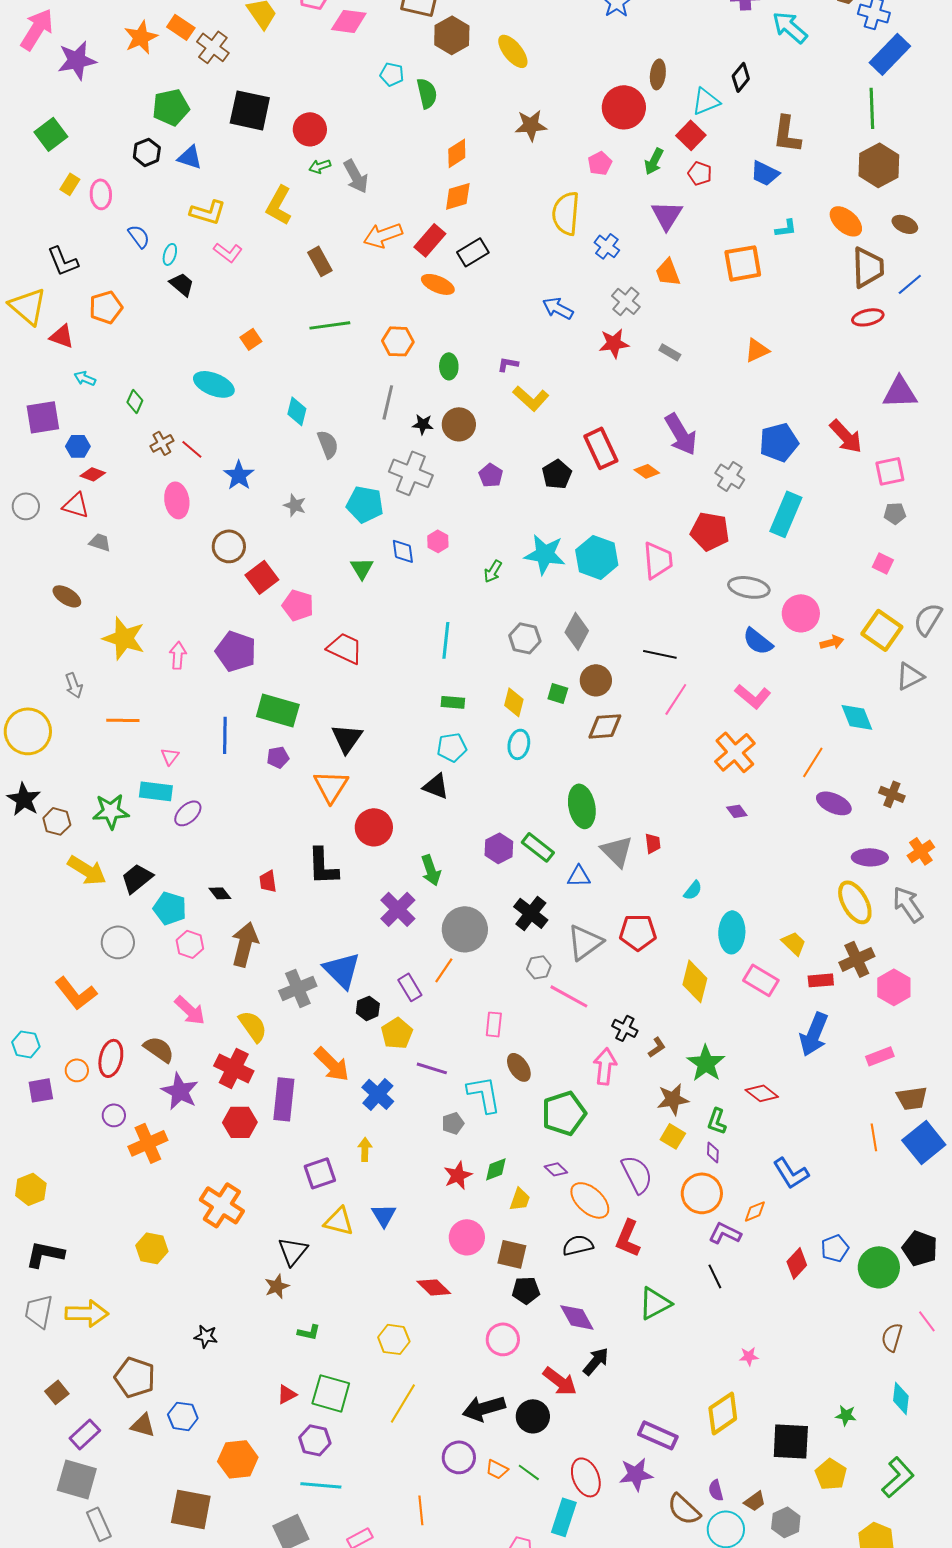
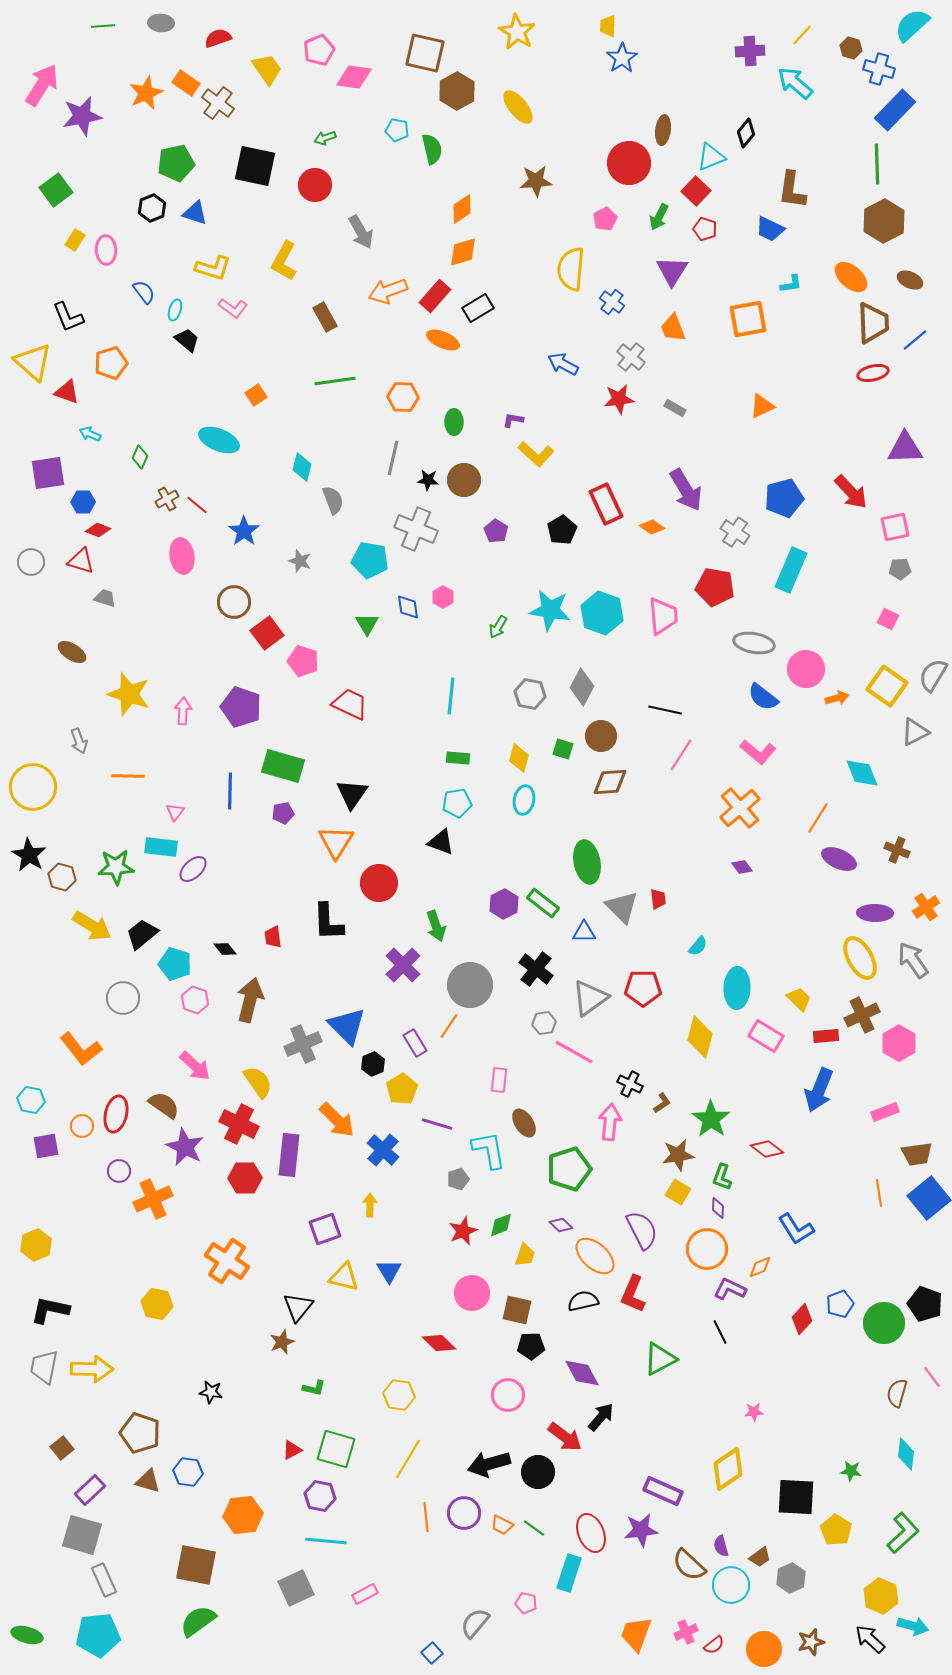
green arrow: (320, 166) -> (325, 138), moved
orange line: (421, 1510) -> (426, 1517), moved

